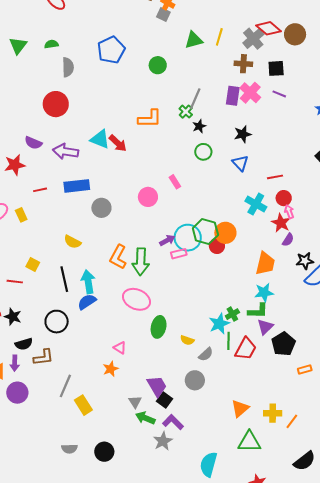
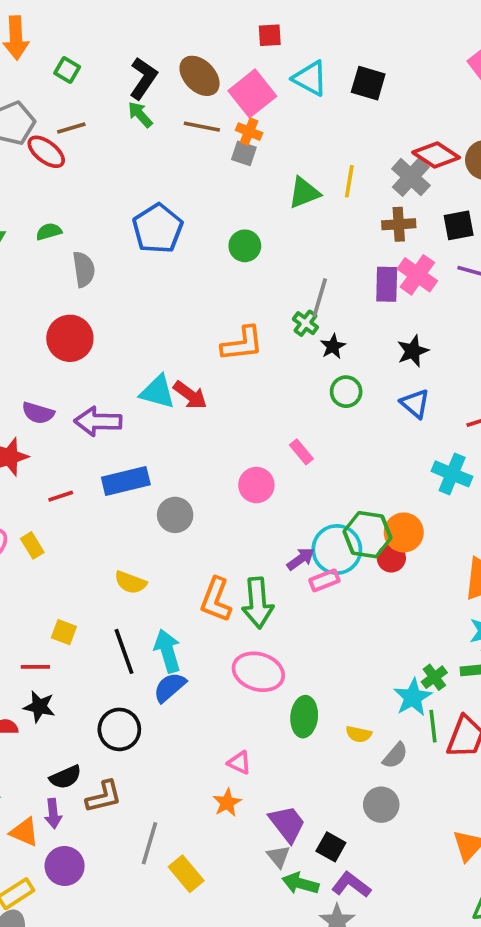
black star: (13, 317) -> (39, 707), moved
purple trapezoid: (157, 386) -> (287, 824), moved

